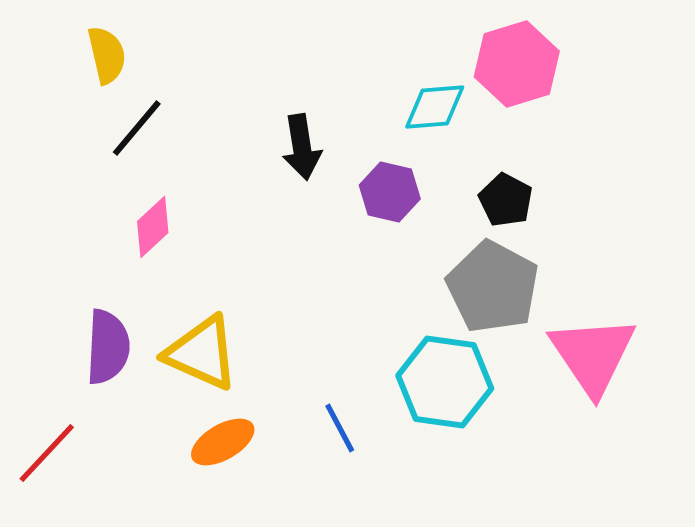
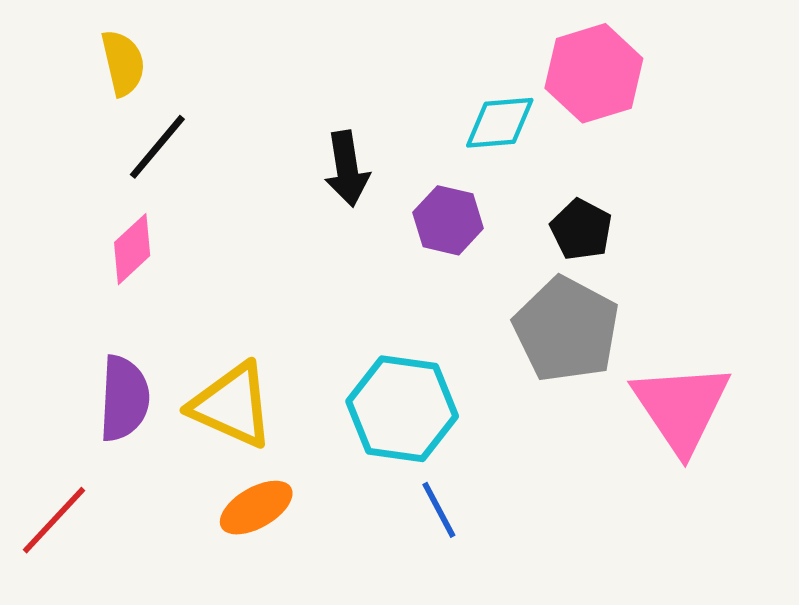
pink diamond: (153, 227) -> (132, 249), moved
cyan hexagon: (445, 382) -> (402, 409), moved
blue line: (340, 428) -> (439, 510), moved

